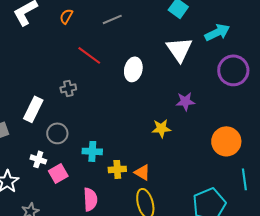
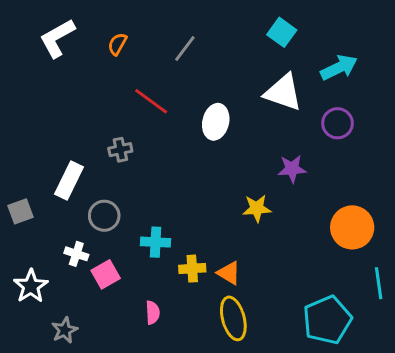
gray line: (112, 19) -> (185, 48), turned -30
white triangle: (179, 49) -> (283, 92), turned -36
purple circle: (233, 70) -> (338, 123), moved, size x0.7
pink semicircle: (90, 199) -> (153, 313), size x0.7

